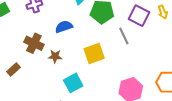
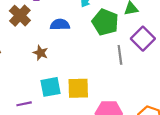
brown cross: (34, 43) -> (20, 16), moved
yellow square: (94, 54) -> (78, 88), moved

